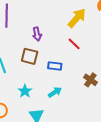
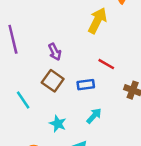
red line: (74, 44) -> (106, 64), moved
brown square: (30, 56) -> (53, 81), turned 36

